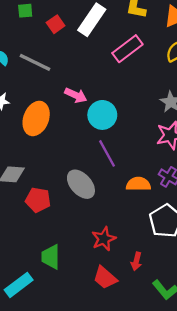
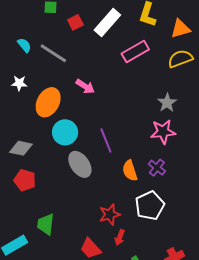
cyan circle: (102, 115) -> (65, 132), moved
orange semicircle: (138, 184) -> (130, 171), turned -115
red pentagon: (38, 200) -> (25, 180), moved
red star: (104, 239) -> (110, 214), moved

